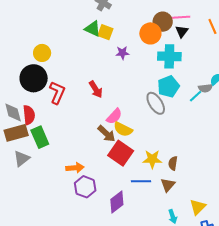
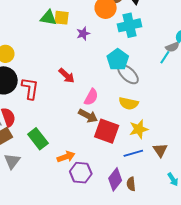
cyan pentagon: (168, 86) -> (118, 60), moved
yellow semicircle: (123, 129) -> (129, 103), moved
green rectangle: (40, 137) -> (38, 139), moved
brown semicircle: (173, 163) -> (131, 184), moved

